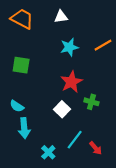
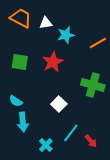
white triangle: (61, 17) -> (46, 23), moved
cyan star: (69, 47) -> (66, 35), moved
red star: (71, 82) -> (53, 62), moved
green cross: (91, 102) -> (93, 85), moved, size x1.6

